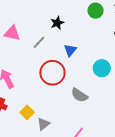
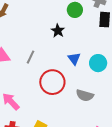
black star: (57, 23) -> (58, 31), moved
blue triangle: (70, 50) -> (74, 59), moved

